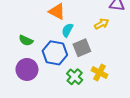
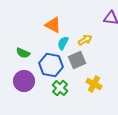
yellow arrow: (102, 24) -> (85, 40), moved
green cross: (75, 77) -> (60, 88), moved

